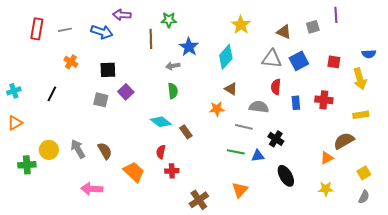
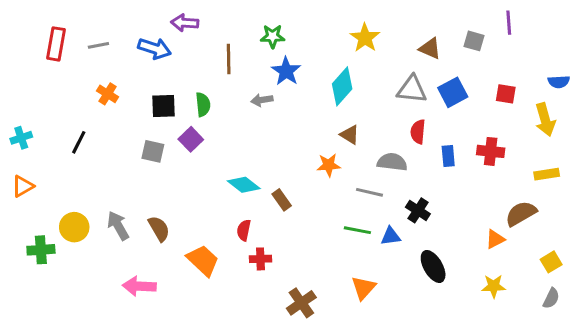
green star: (169, 20) -> (273, 36), moved
gray square: (313, 27) -> (474, 41), turned 32
green semicircle: (173, 91) -> (203, 104), moved

